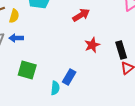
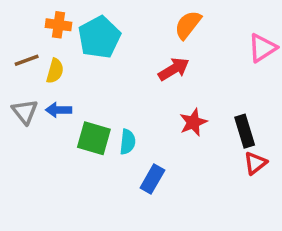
green square: (27, 70) -> (94, 138), moved
cyan semicircle: (55, 88) -> (128, 142), moved

